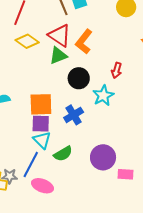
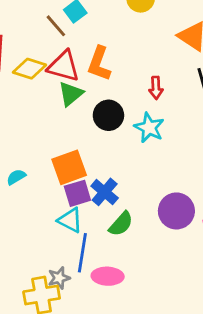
yellow diamond: (27, 41) -> (29, 69), moved
blue cross: (74, 115) -> (105, 192), moved
cyan triangle: (42, 140) -> (70, 220), moved

